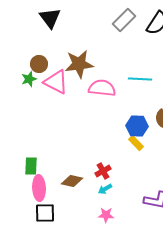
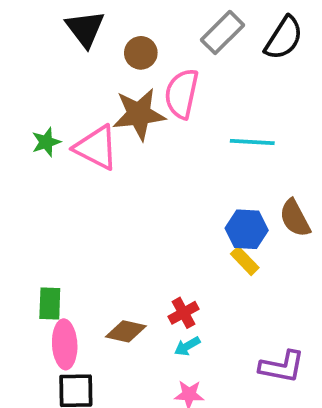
brown circle: (39, 64) -> (141, 53), moved
pink semicircle: (102, 88) -> (182, 94), moved, turned -84

